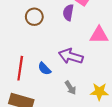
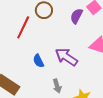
red line: (20, 68) -> (23, 27), moved

